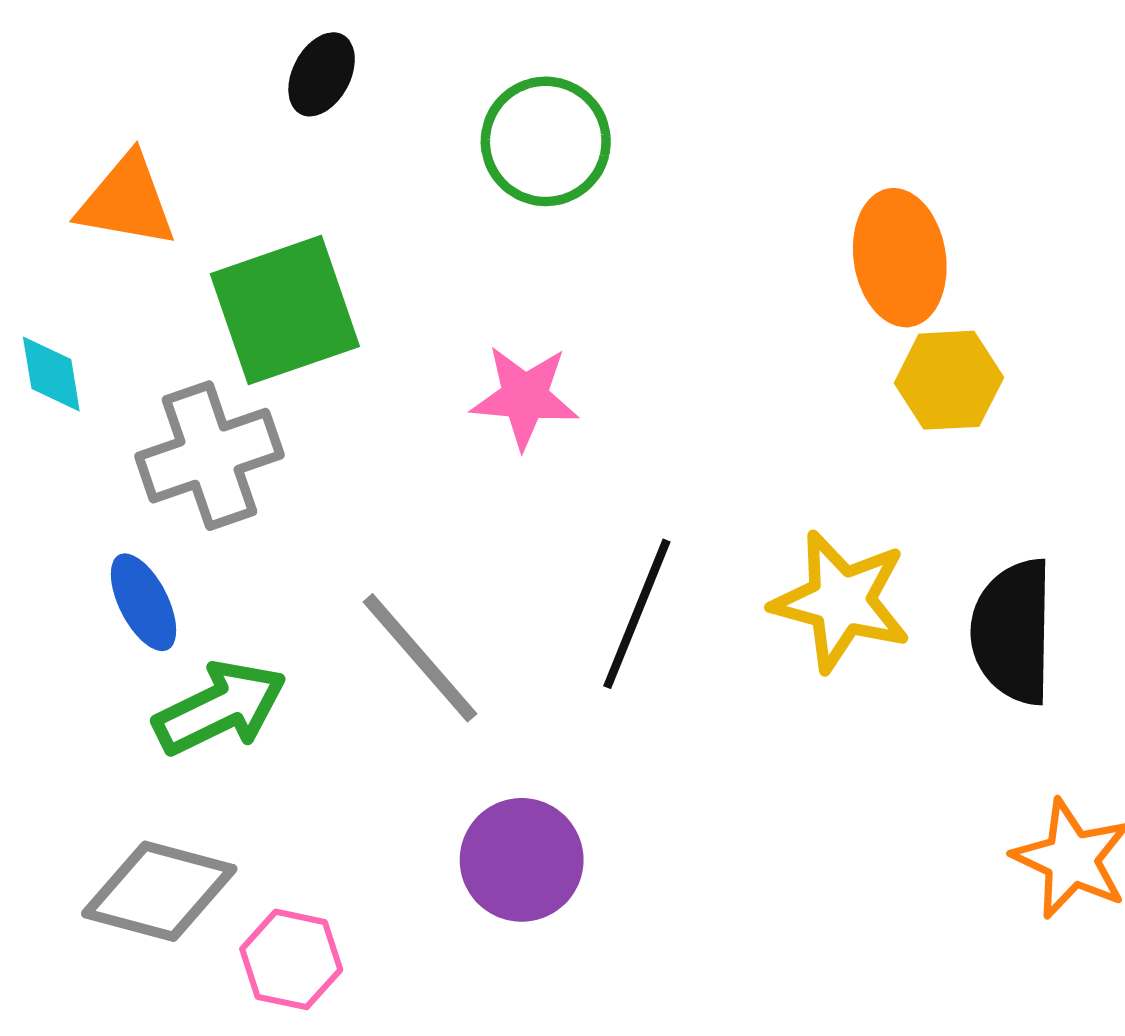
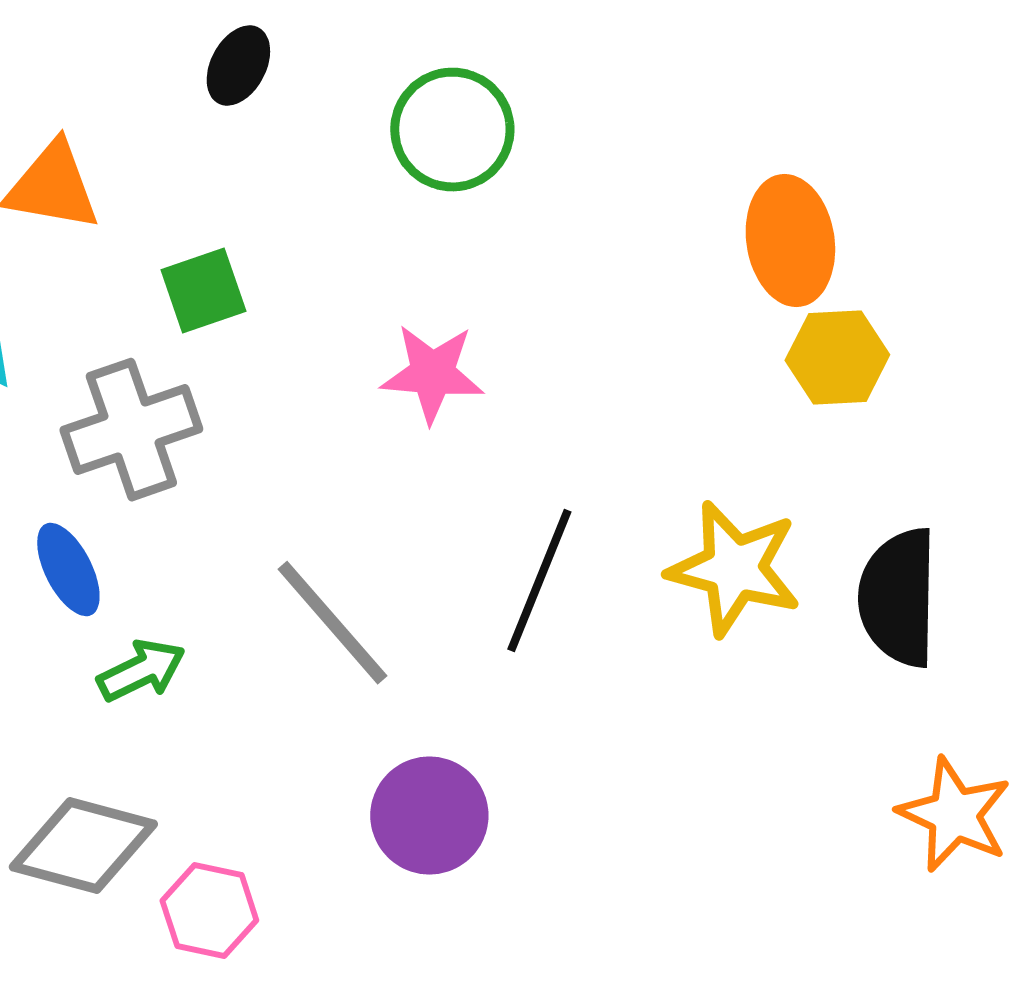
green square: (285, 310) -> (203, 291), size x0.6
green arrow: (220, 708) -> (141, 671), size x0.7

